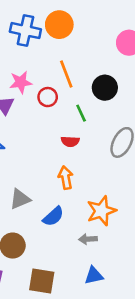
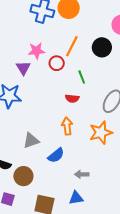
orange line: (66, 74) -> (72, 46), turned 45
black circle: (105, 88) -> (102, 47), moved
orange star: (101, 211) -> (101, 133), moved
blue triangle: (94, 275) -> (76, 198), moved

